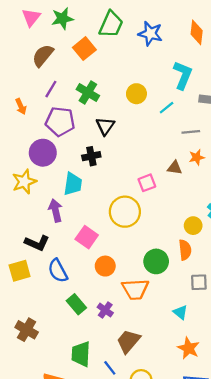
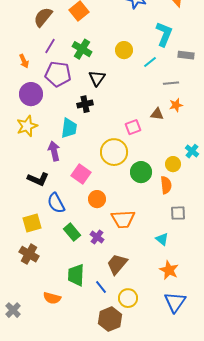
purple circle: (43, 153) -> (31, 94), moved
green circle: (156, 261) -> (141, 172), moved
yellow square: (20, 271) -> (32, 223), moved

